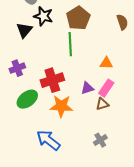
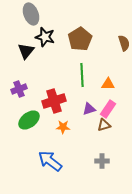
green line: (70, 44) -> (82, 75), moved
orange star: (61, 106) -> (63, 127), size x0.6
gray cross: (100, 140) -> (102, 161), turned 32

